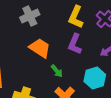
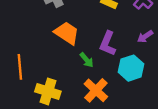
purple L-shape: (75, 44) -> (108, 44), moved

